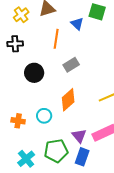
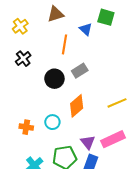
yellow cross: (21, 15) -> (20, 26), moved
black cross: (15, 44) -> (23, 59), moved, turned -35
black circle: (34, 73) -> (54, 79), moved

